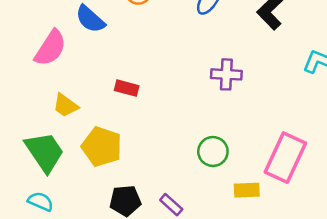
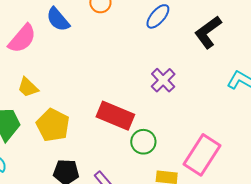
purple cross: (226, 74) -> (163, 80), turned 35
red rectangle: (127, 88) -> (115, 116), moved, size x1.8

